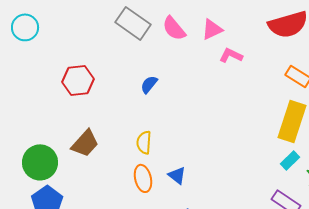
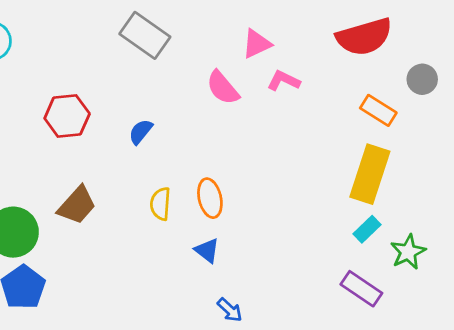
pink semicircle: (174, 28) -> (223, 88), moved
blue semicircle: (149, 84) -> (141, 132), moved
orange ellipse: (143, 178) -> (210, 198), moved

